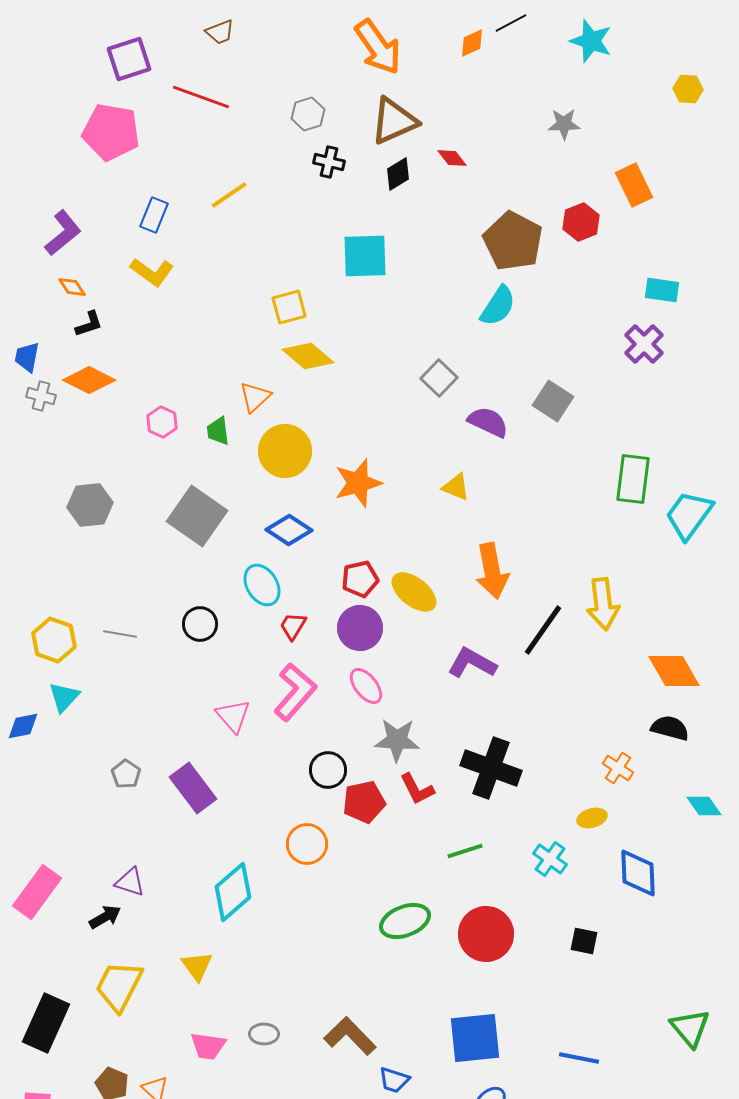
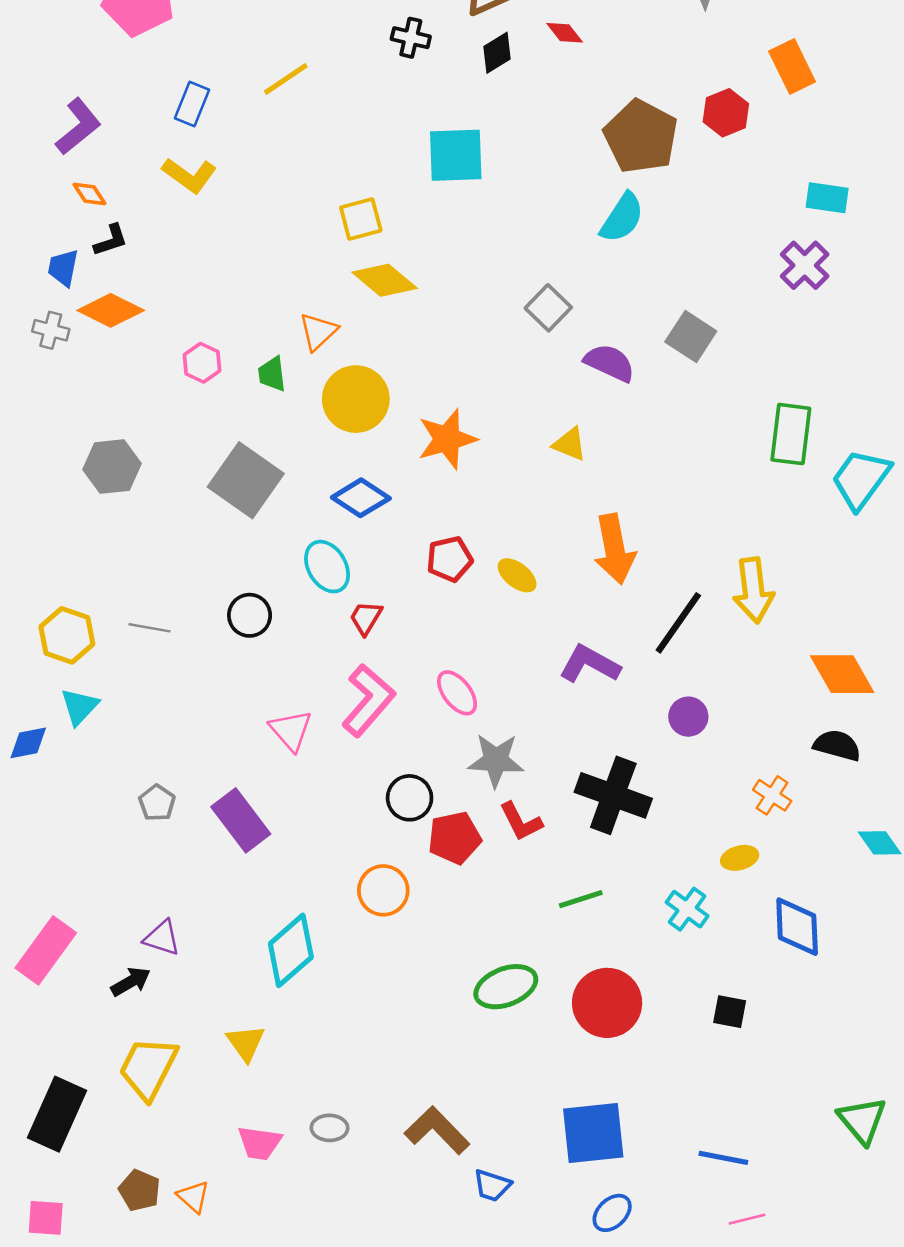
blue trapezoid: (27, 357) -> (63, 268), moved
yellow ellipse: (414, 592) -> (517, 575), size x0.7
purple circle: (360, 628) -> (688, 717), moved, size x0.7

